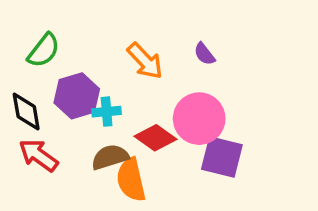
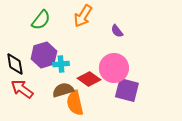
green semicircle: (44, 50) -> (41, 20), moved
orange arrow: (145, 61) -> (83, 16), moved, turned 75

